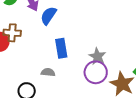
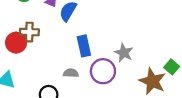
purple circle: (96, 72) -> (103, 71), moved

